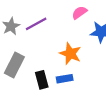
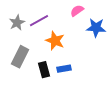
orange star: (70, 54) -> (55, 41), moved

